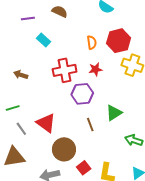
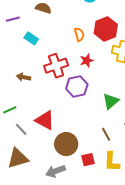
brown arrow: (21, 75) -> (24, 77), moved
brown line: (90, 125) -> (106, 134), moved
red square: (84, 168) -> (88, 160), turned 32

